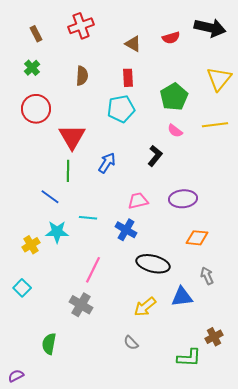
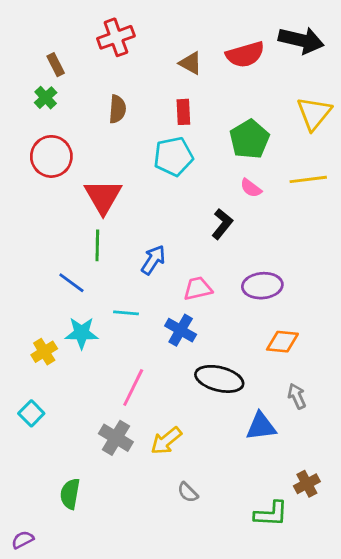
brown rectangle: (36, 34) -> (56, 65), moved
red semicircle: (171, 38) -> (245, 55), size x1.5
blue arrow: (107, 163) -> (153, 260), moved
yellow arrow: (145, 307) -> (166, 441), moved

